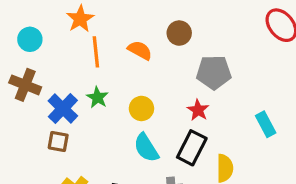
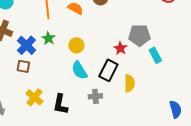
gray pentagon: (214, 72) -> (139, 35), moved
red star: (198, 110) -> (120, 48), moved

